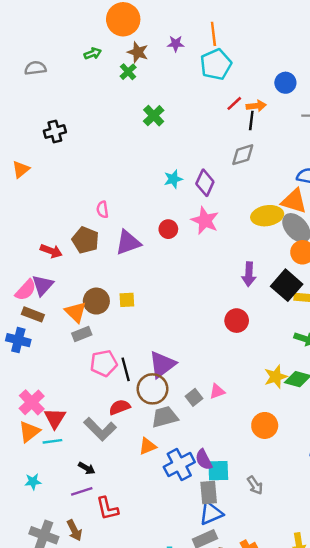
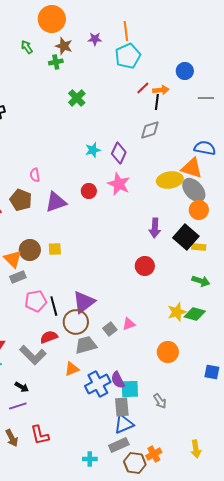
green arrow: (93, 53) -> (27, 47), turned -104
green cross: (128, 72) -> (56, 62), turned 32
red L-shape: (107, 508) -> (40, 435), moved

